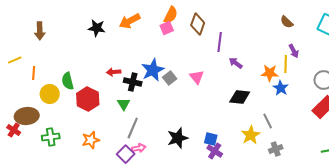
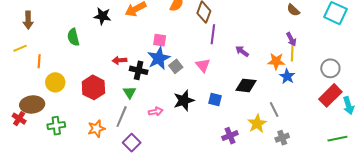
pink square: (167, 28) -> (160, 40), moved, turned 32
brown arrow: (40, 31) -> (28, 20), moved
purple line: (220, 42) -> (213, 34), moved
purple arrow: (294, 51) -> (291, 39), moved
green semicircle: (68, 81) -> (73, 37), moved
gray line: (133, 128) -> (122, 117), moved
black star: (178, 138) -> (184, 100), moved
blue square: (211, 139) -> (215, 99), moved
pink arrow: (139, 148) -> (156, 112), moved
purple cross: (215, 151) -> (230, 136), moved, turned 35

